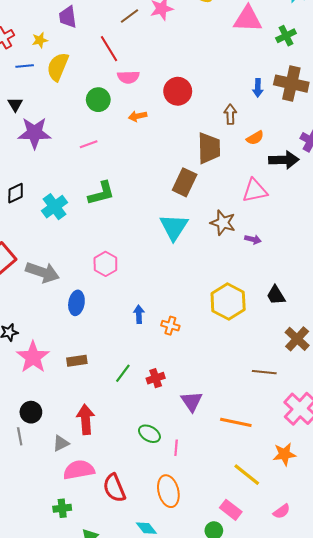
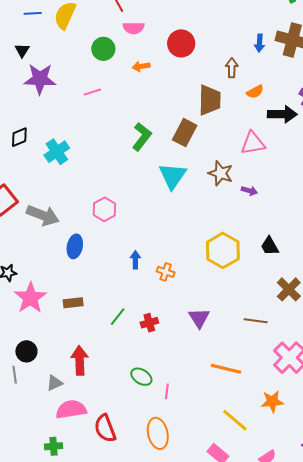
green L-shape: (101, 193) -> (142, 137), moved, turned -40
purple triangle: (192, 401) -> (199, 318), moved

